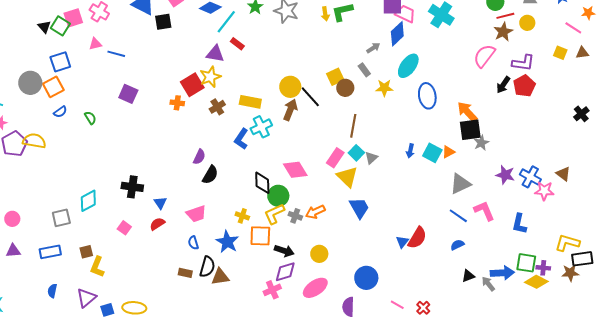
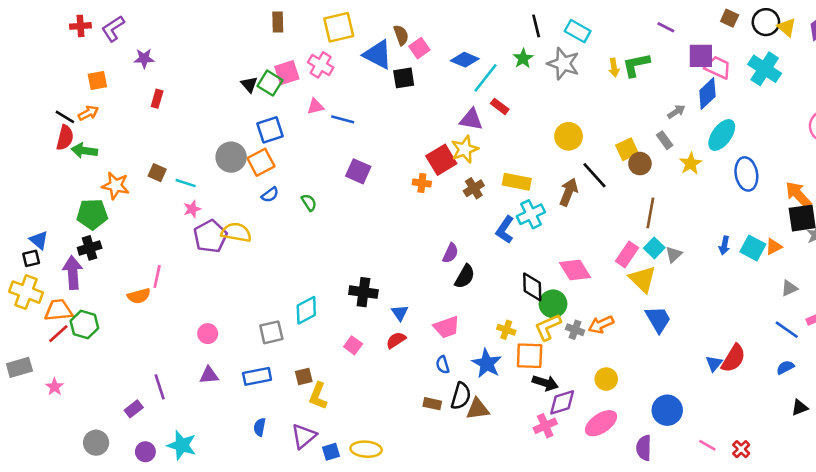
yellow circle: (290, 87) -> (569, 136), moved
yellow star: (384, 88) -> (691, 164), turned -30
gray triangle: (460, 184) -> (789, 288), size x0.6
black arrow: (284, 251) -> (545, 383), moved

